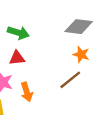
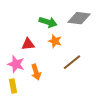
green arrow: (18, 33) -> (48, 22), moved
orange star: (81, 54) -> (55, 41), moved

